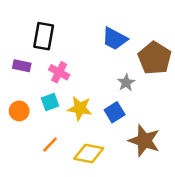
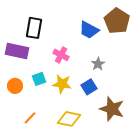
brown pentagon: (155, 58) -> (117, 21), moved
purple rectangle: (22, 66) -> (17, 51), size x1.6
pink cross: (59, 72) -> (61, 55), moved
orange line: (50, 145) -> (30, 118), moved

